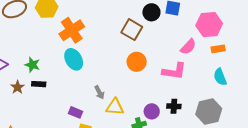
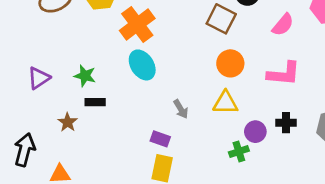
pink semicircle: (188, 47) -> (283, 25), moved
brown star: (18, 87) -> (68, 122), moved
yellow triangle: (115, 107) -> (225, 103), moved
purple rectangle: (76, 112) -> (160, 139), moved

